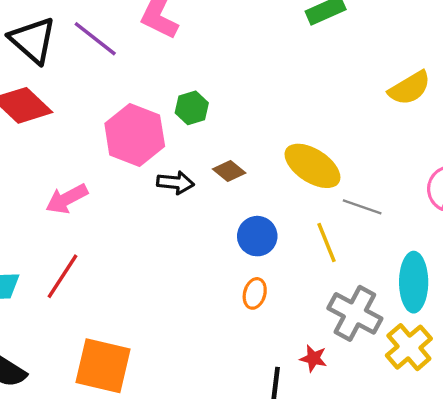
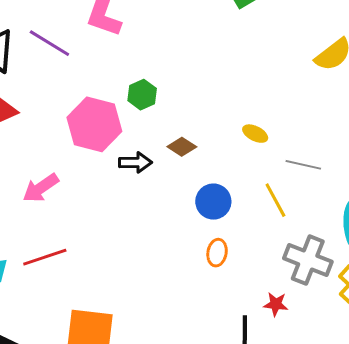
yellow ellipse: (312, 166) -> (255, 134), size x0.5
red line: (63, 276) -> (45, 257), turned 45

